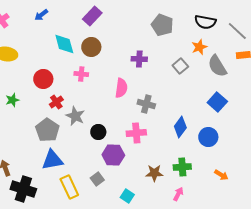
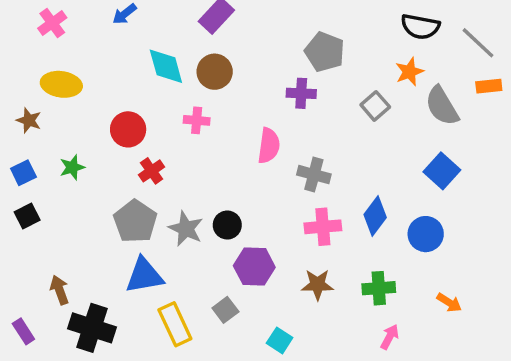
gray pentagon: (162, 25) -> (325, 52), moved
gray star: (75, 116) -> (186, 229), moved
pink cross: (136, 133) -> (323, 227), moved
brown star: (154, 173) -> (317, 285), moved
pink arrow: (178, 194) -> (390, 337), moved

